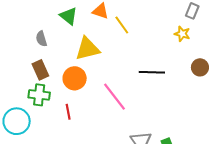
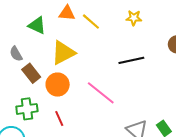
yellow star: (182, 34) -> (134, 18), moved
brown rectangle: (40, 70) -> (31, 73), moved

